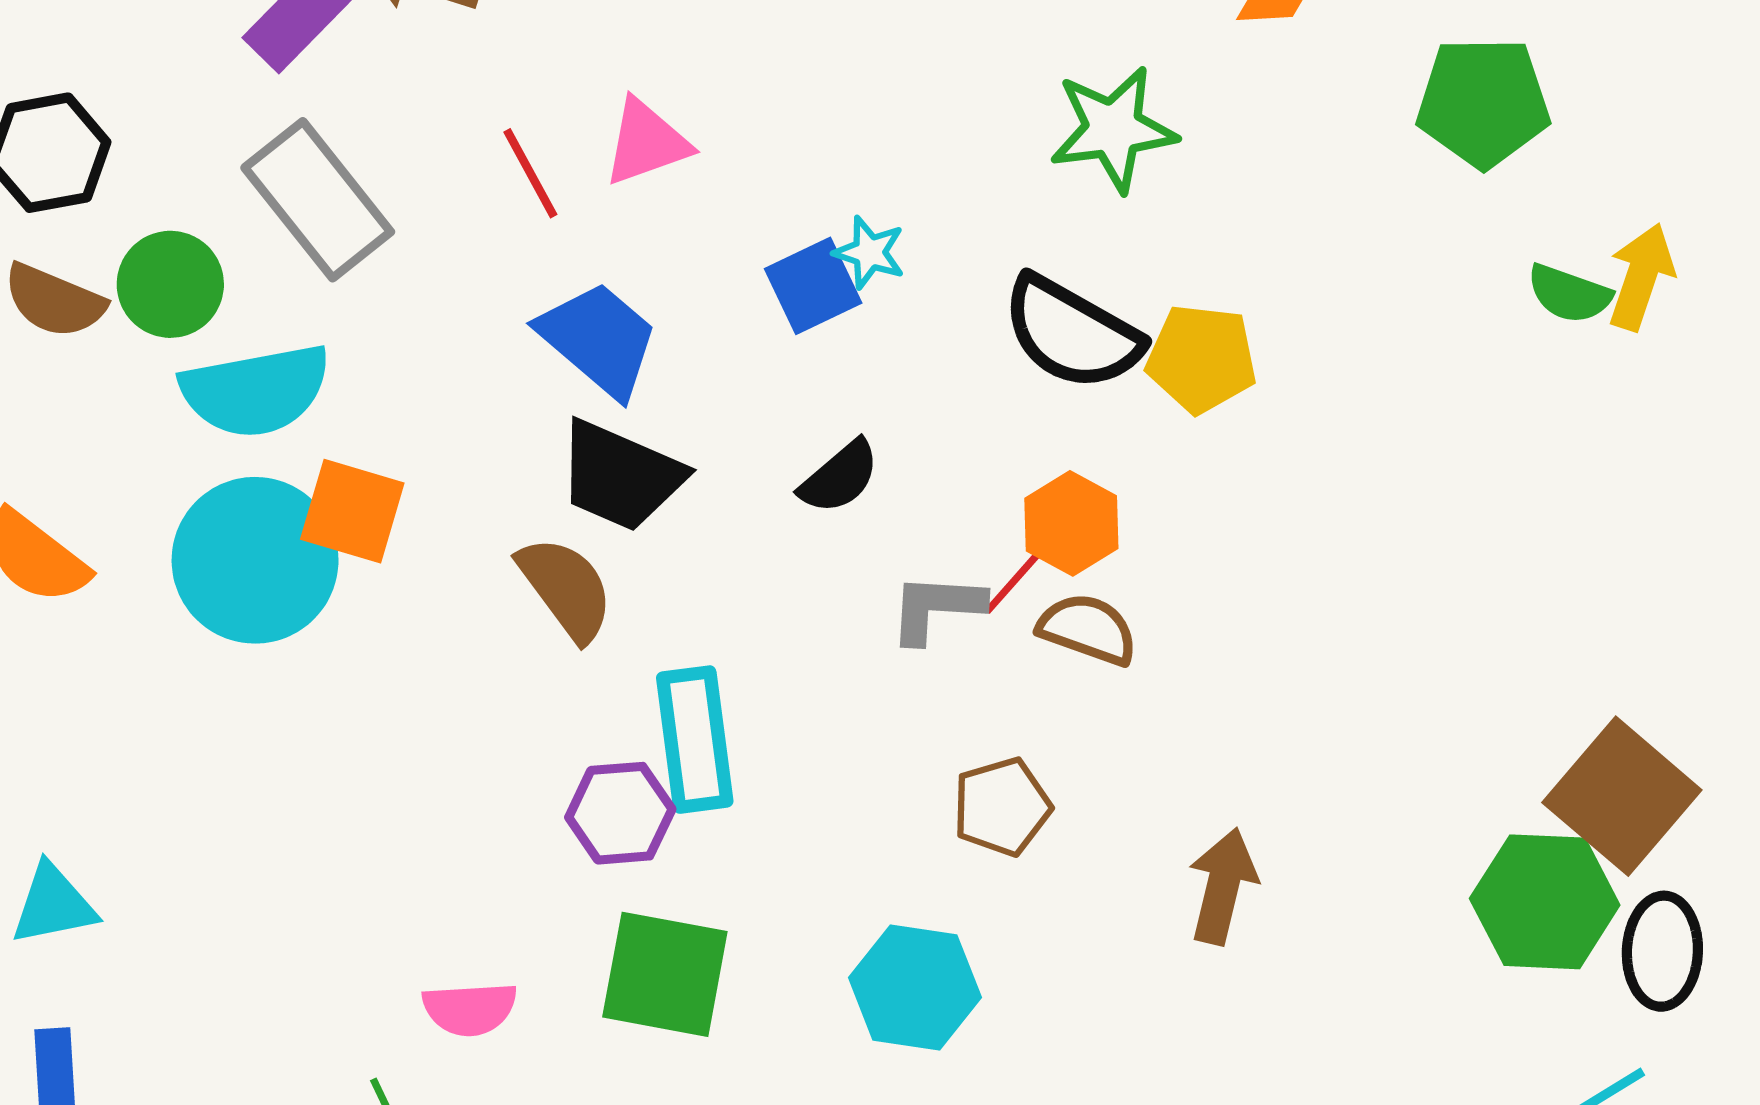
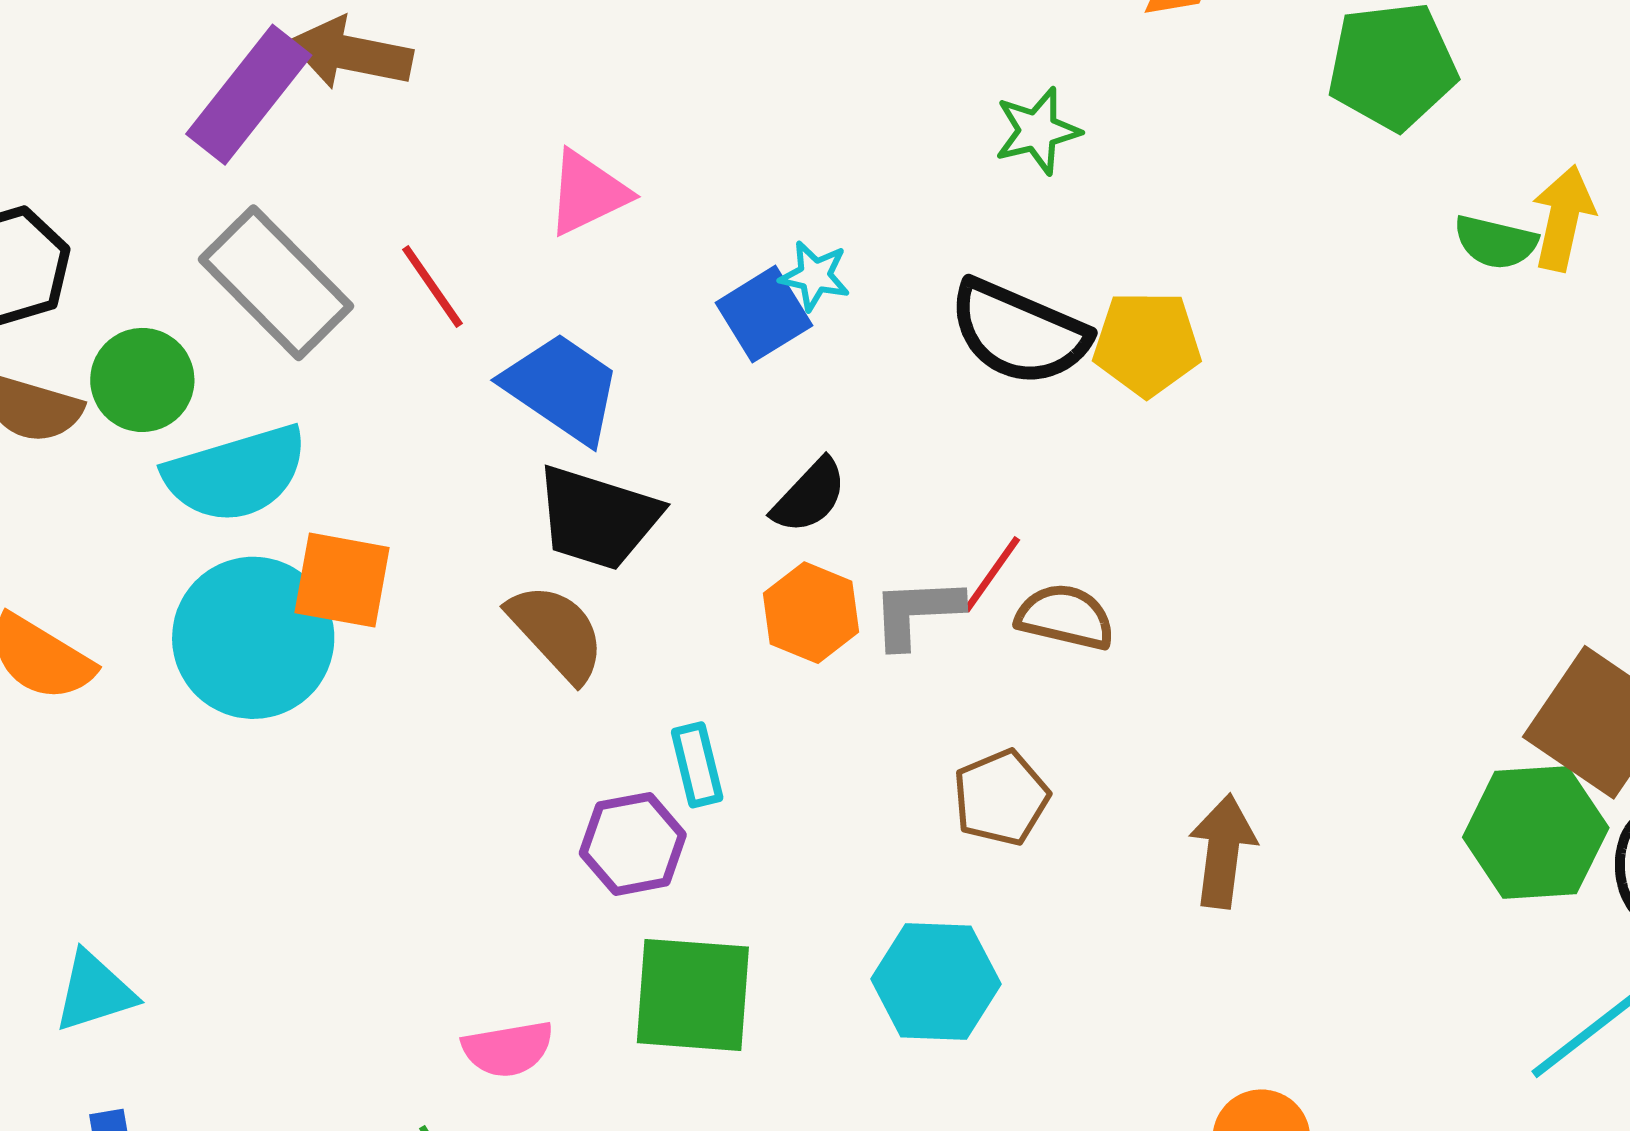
green star: (1113, 129) -> (1037, 131), size x0.7
red line: (530, 173) -> (432, 287), moved
orange hexagon: (1071, 523) -> (811, 613), moved
cyan rectangle: (695, 740) -> (697, 765), size x0.6

